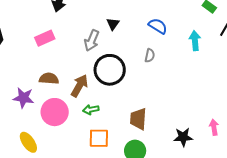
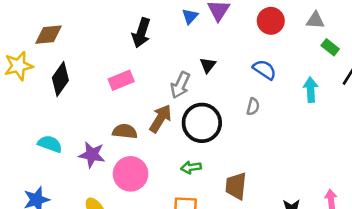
brown arrow: (79, 86) -> (160, 119), moved
green arrow: (91, 110) -> (191, 167), moved

